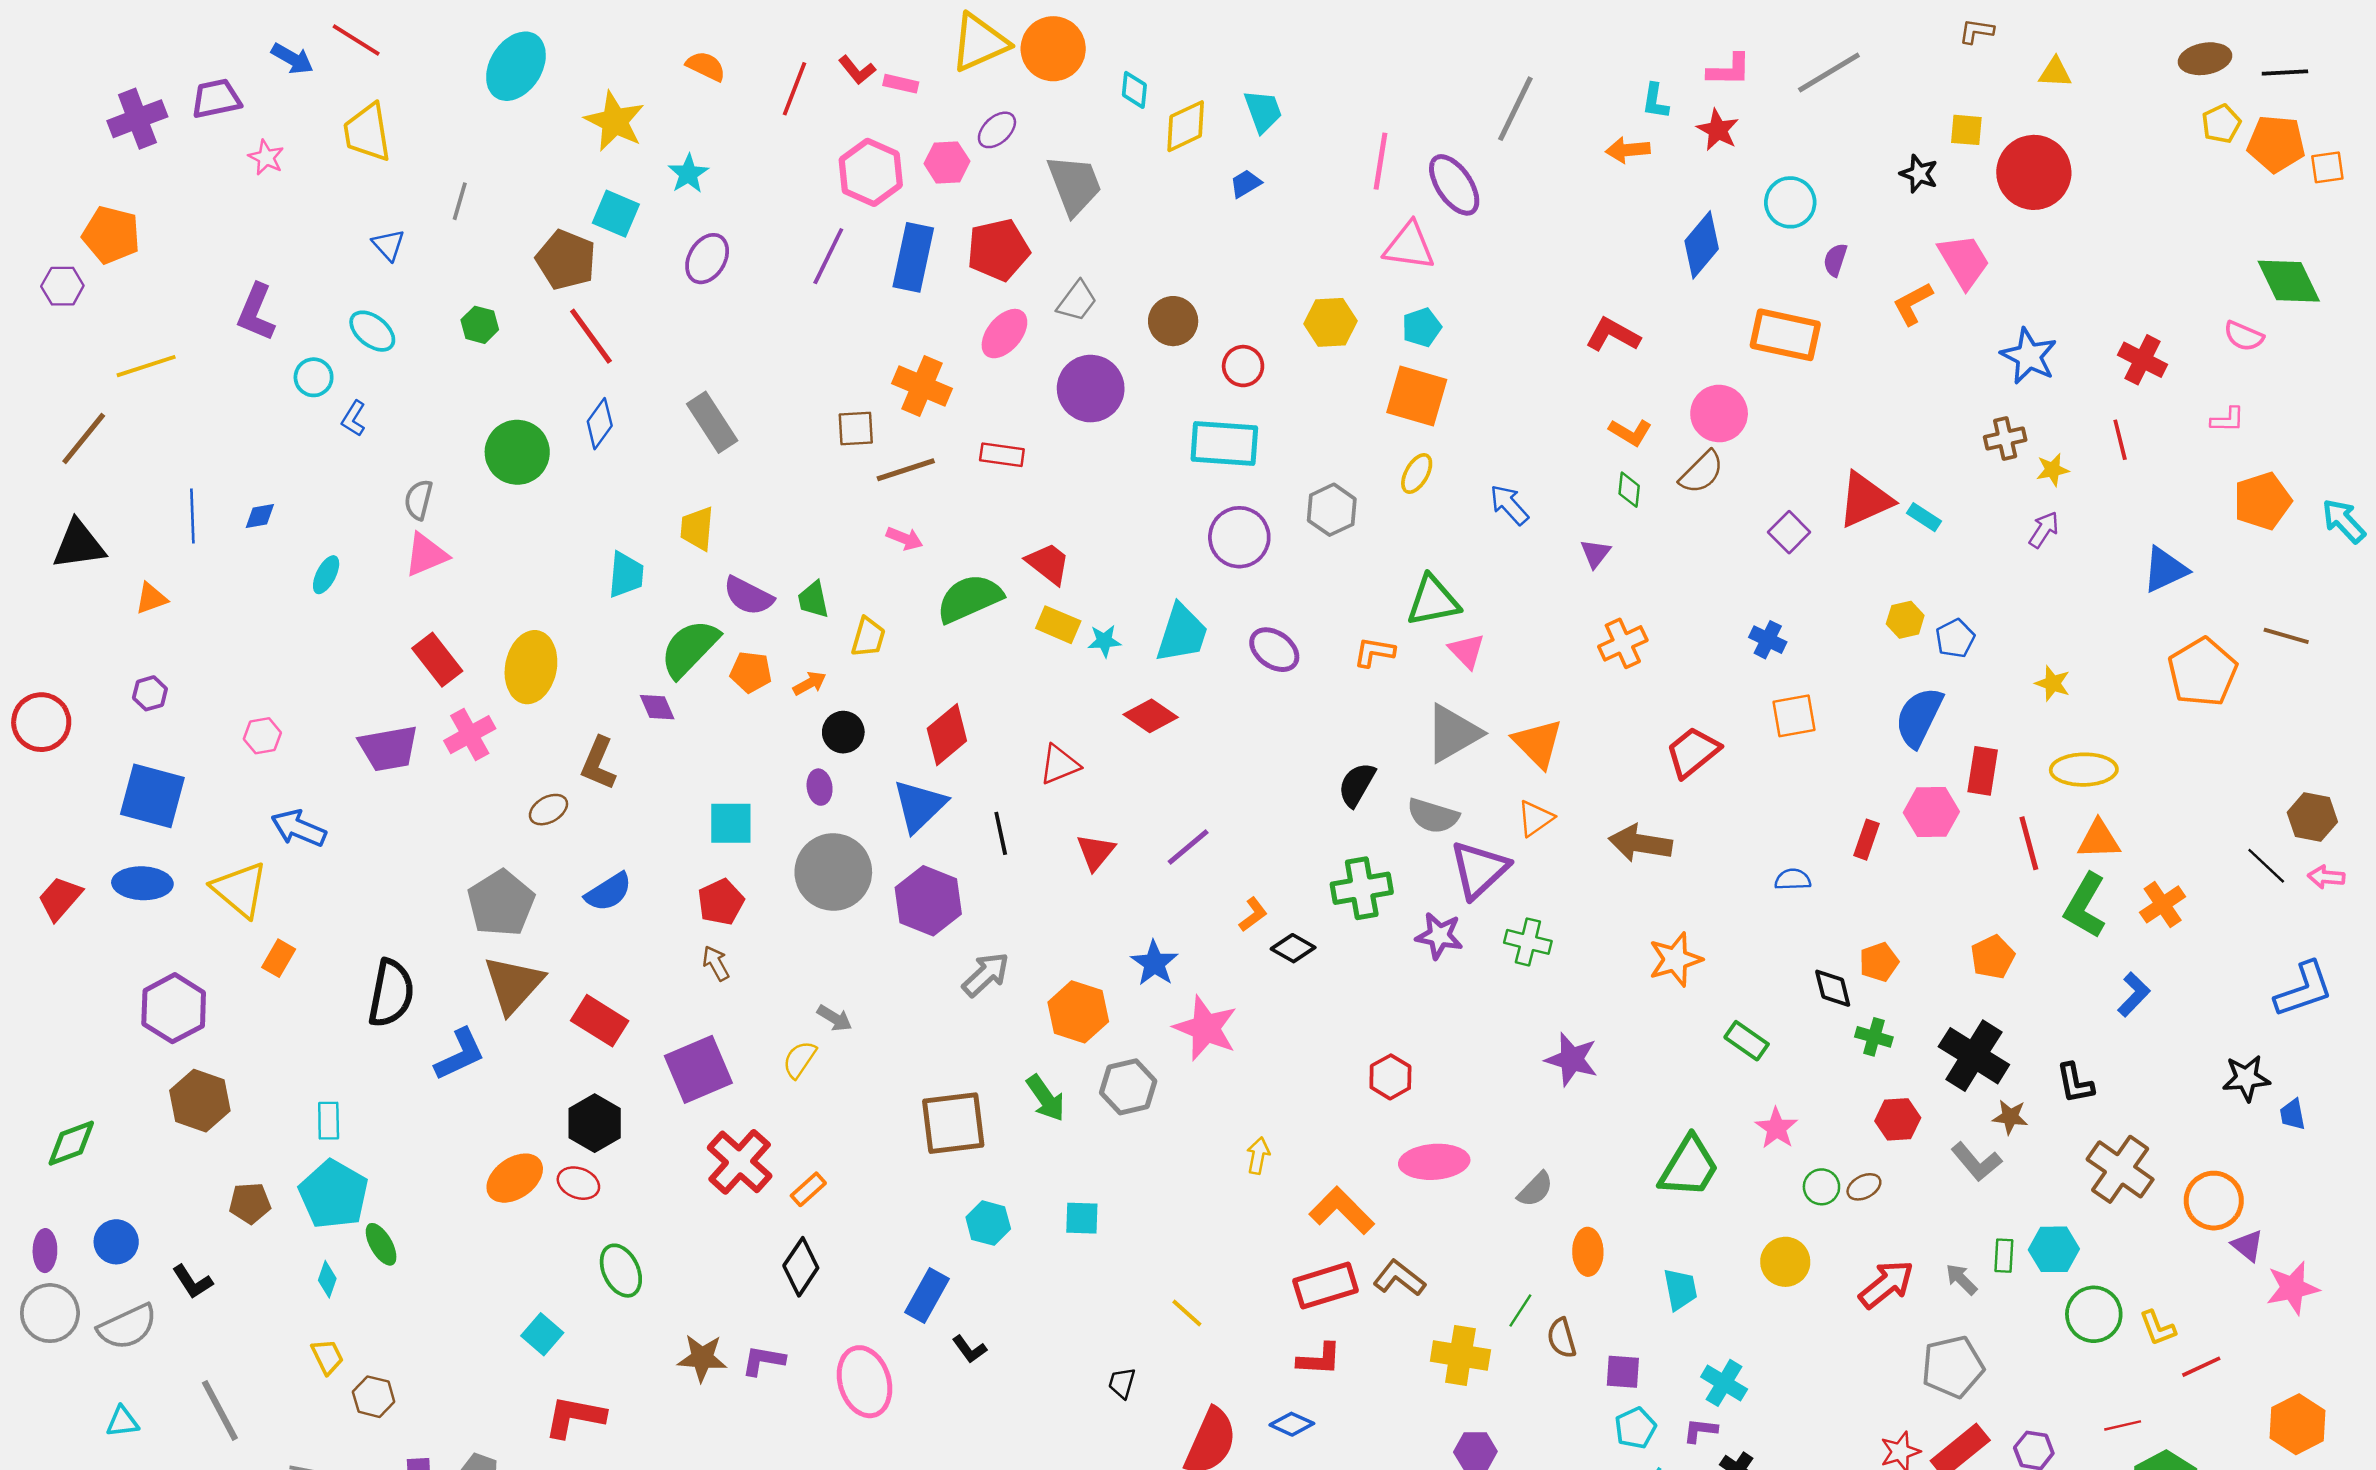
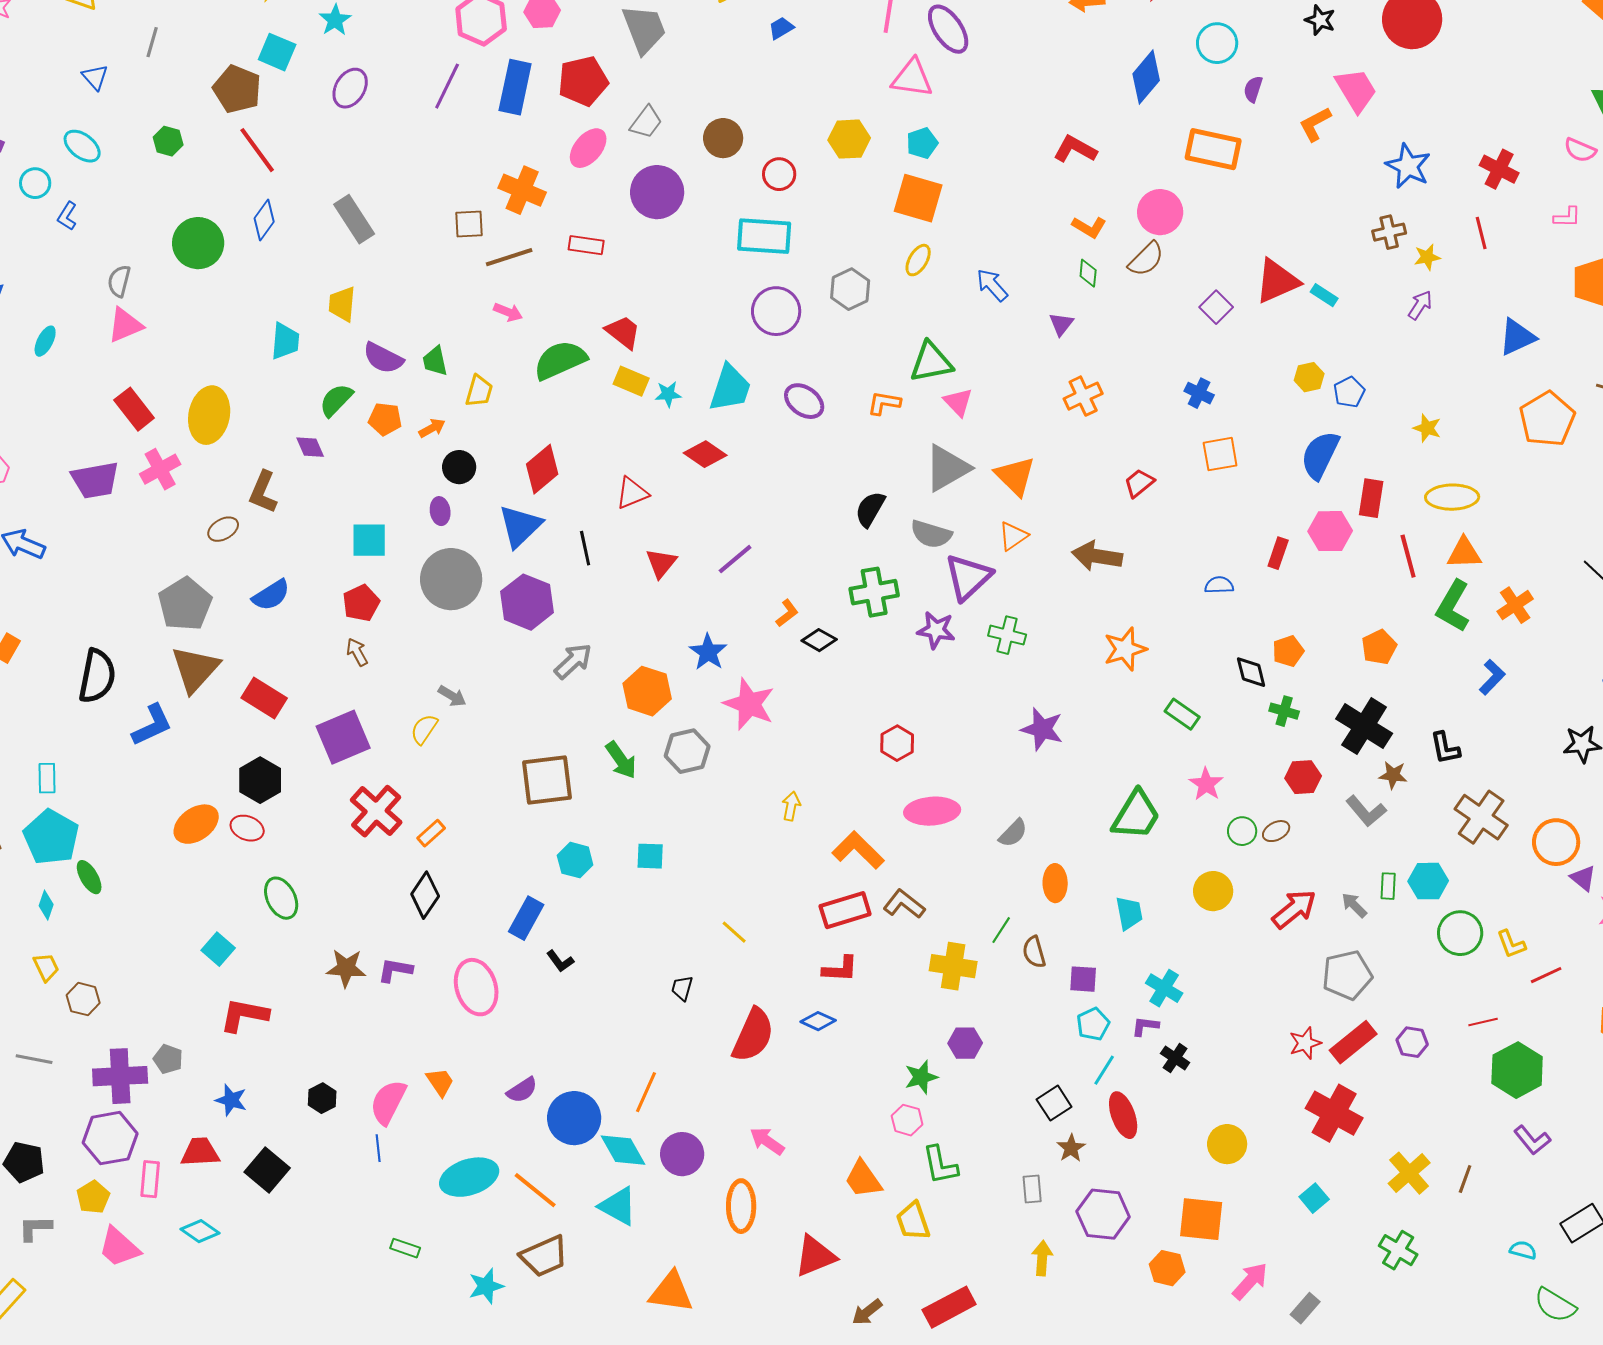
green semicircle: (690, 648) -> (336, 400), size x0.7
red trapezoid: (1693, 752) -> (1139, 483), size x0.7

